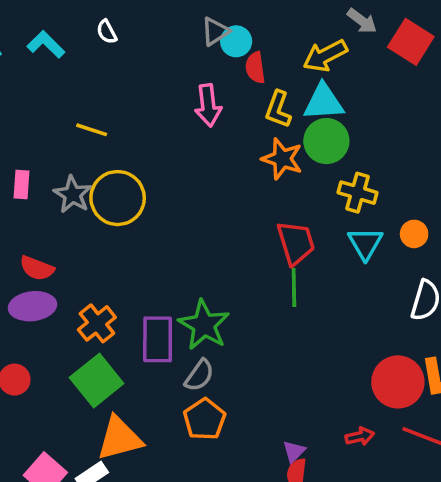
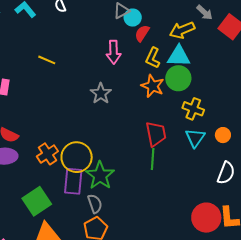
red semicircle: (255, 68) -> (142, 33), turned 36
gray star: (73, 194) -> (101, 93), moved
yellow circle: (118, 198) -> (77, 157), moved
orange cross: (97, 323) -> (47, 154), moved
gray semicircle: (199, 375) -> (95, 204), turned -60

